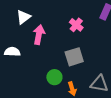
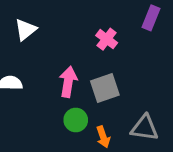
pink arrow: (39, 35) -> (68, 82), moved

